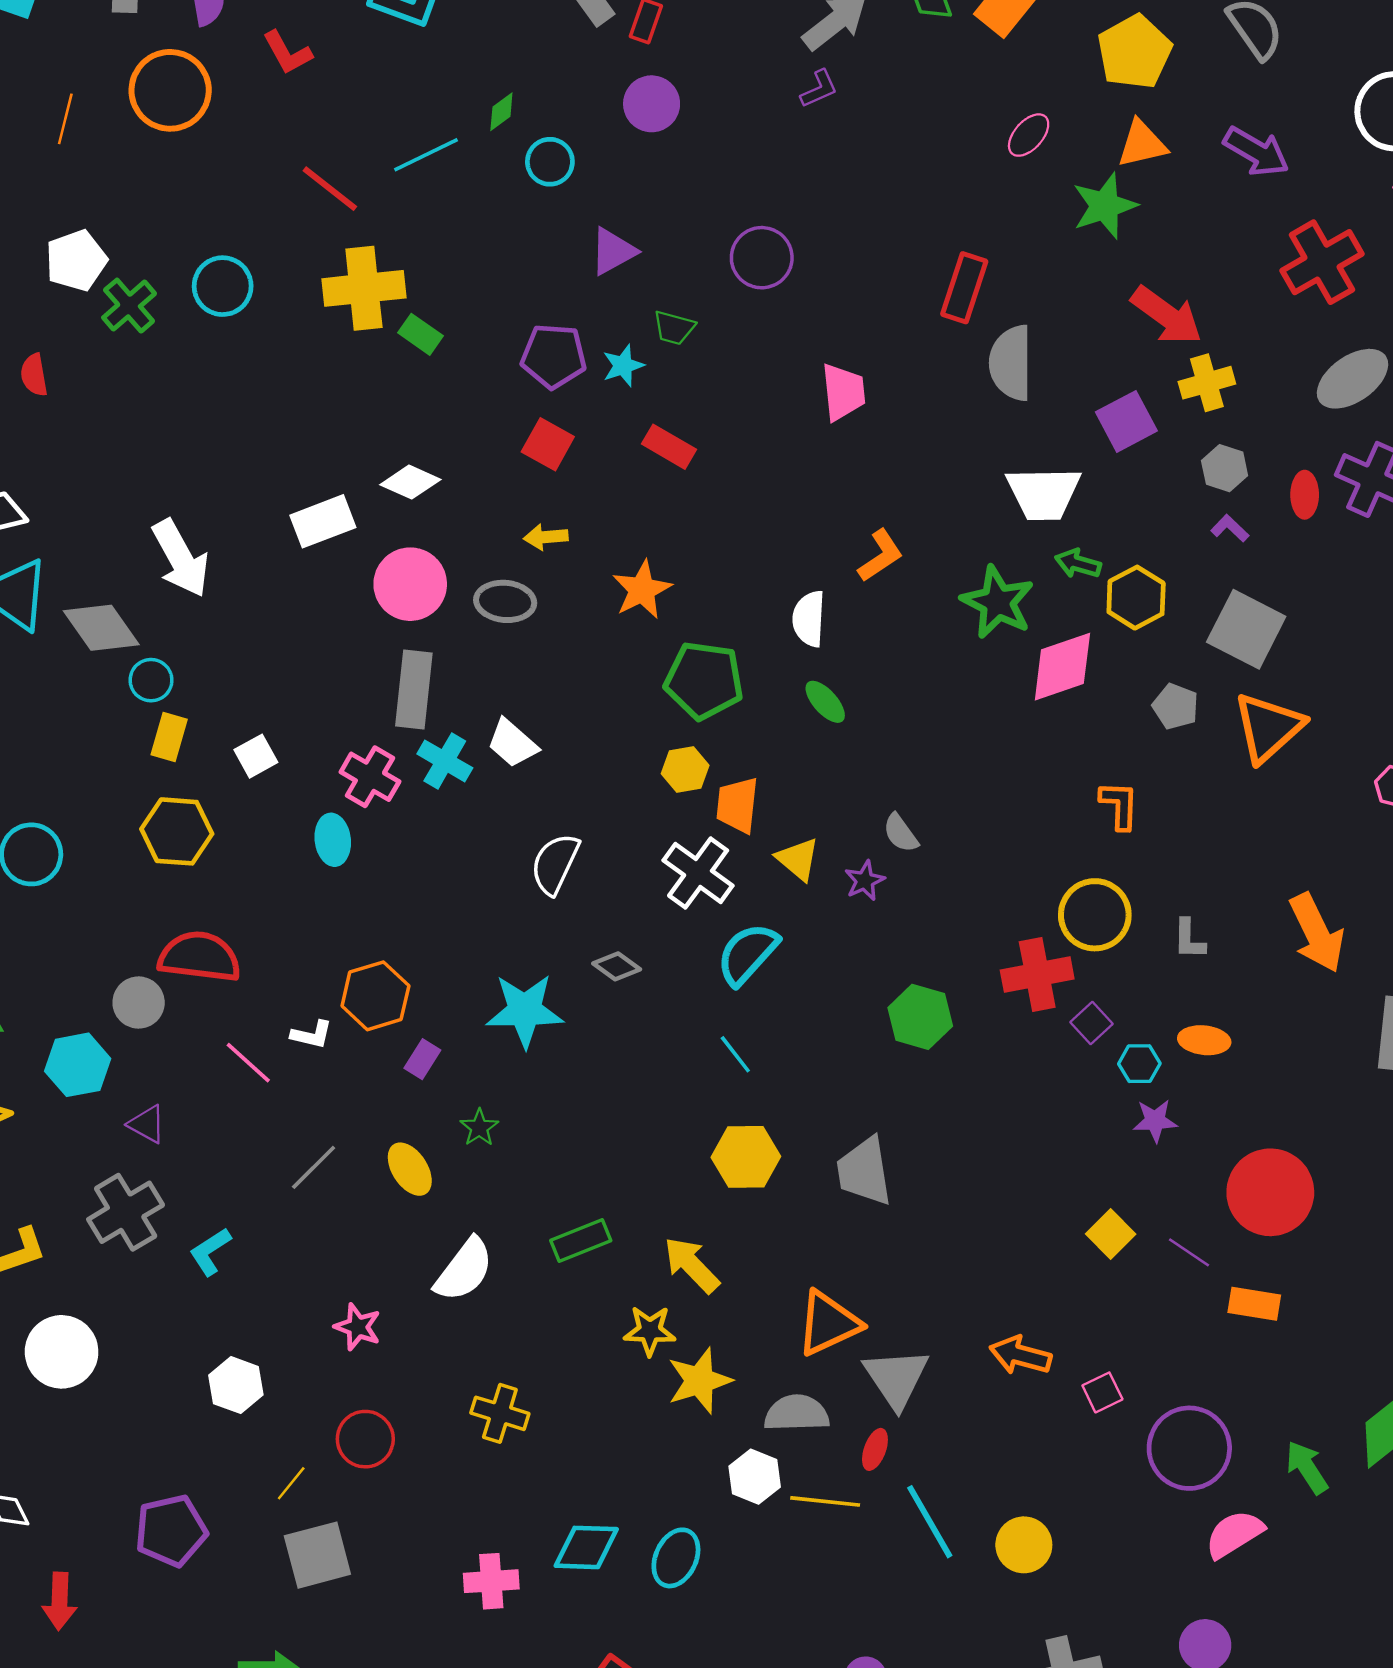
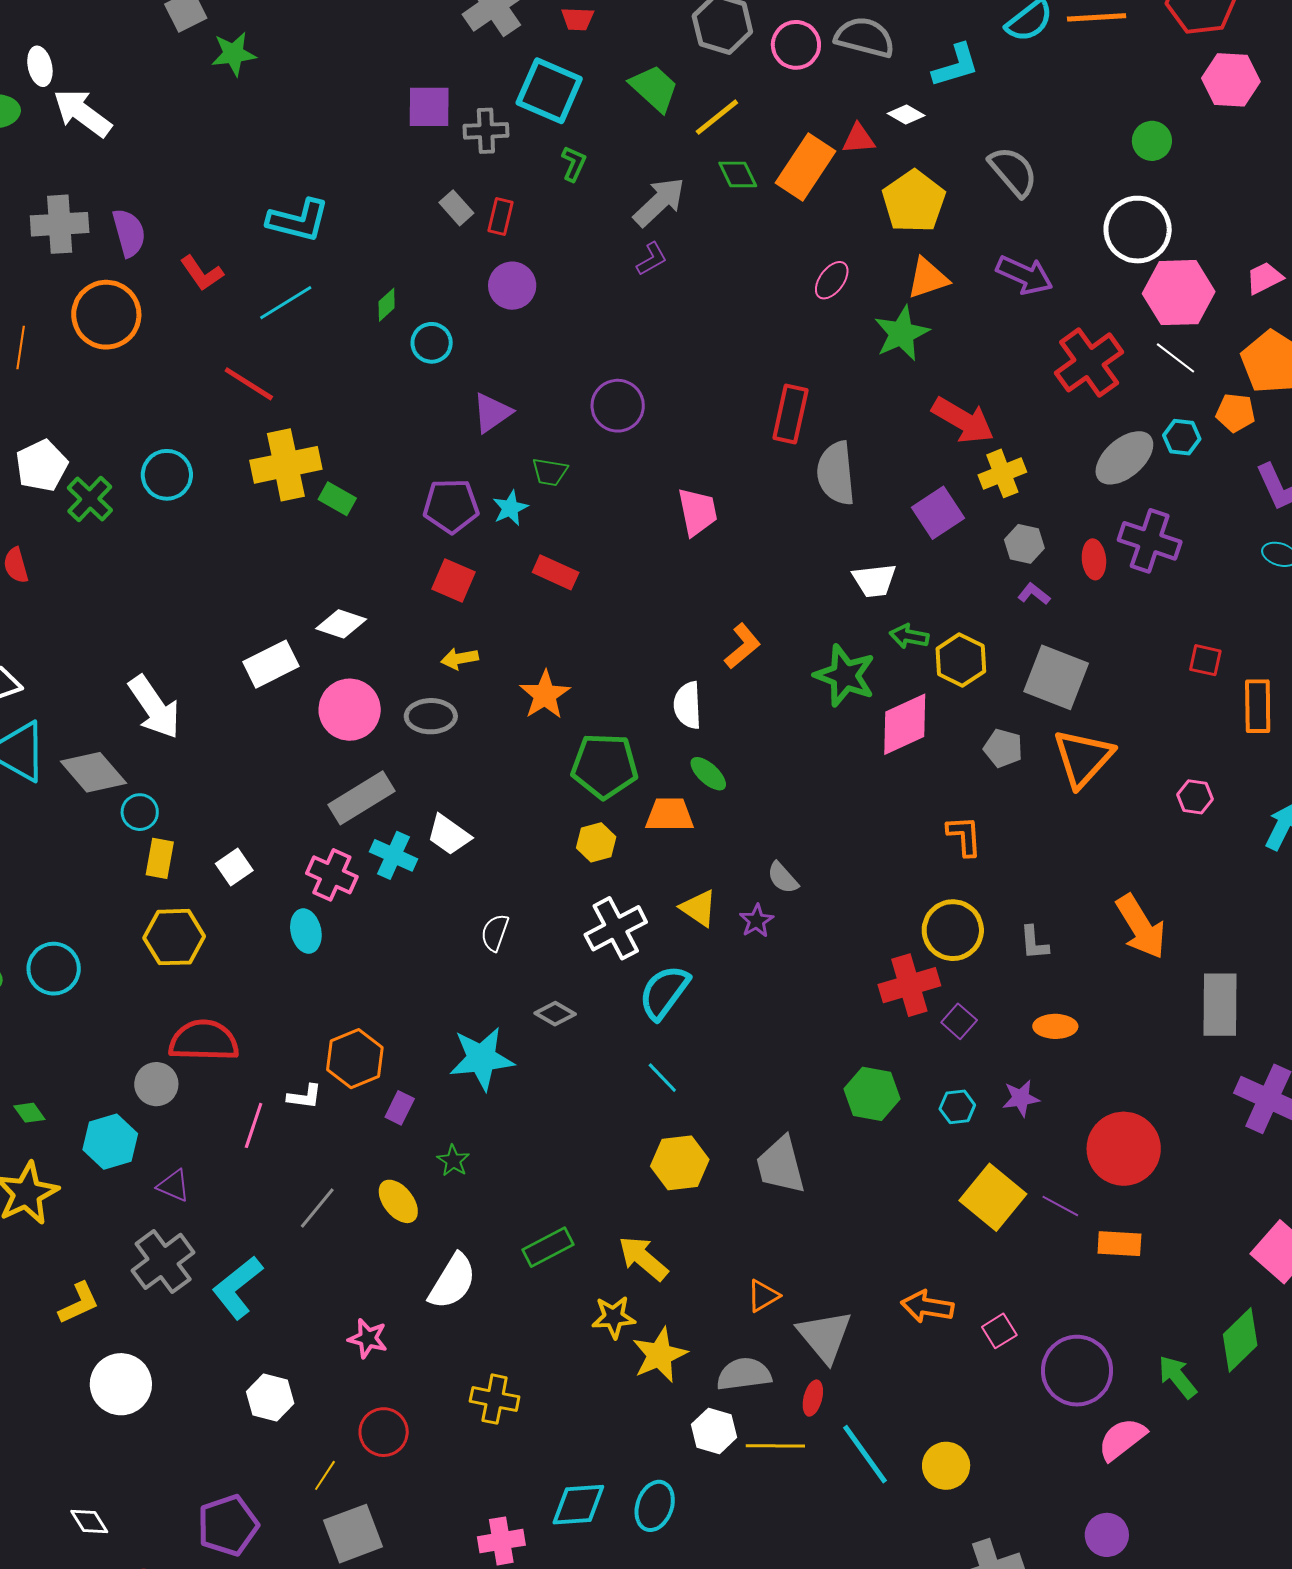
cyan line: (426, 155) -> (286, 303), moved
white trapezoid: (1044, 494) -> (874, 580), size x0.7
gray rectangle: (414, 690) -> (361, 798), turned 58
orange trapezoid: (737, 805) -> (670, 815), moved, turned 90
white semicircle: (555, 864) -> (495, 933), size x0.7
white cross: (698, 873) -> (616, 928), turned 32
green hexagon: (920, 1017) -> (872, 1094), moved
pink line: (248, 1063) -> (254, 1125), turned 72
cyan hexagon: (1139, 1064) -> (957, 1107), moved
yellow square: (1111, 1234) -> (993, 1197), size x1.6
cyan L-shape: (210, 1252) -> (237, 1287), size x1.5
orange triangle: (828, 1323) -> (763, 1296), size x0.6

